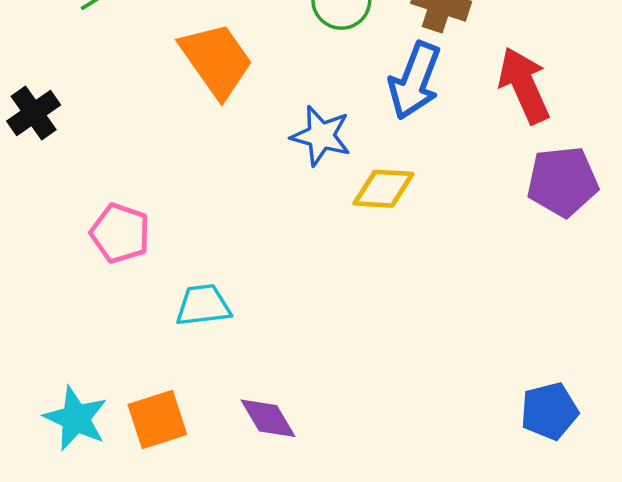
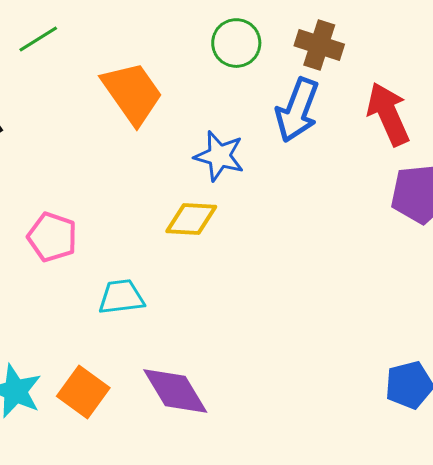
yellow diamond: (383, 189) -> (191, 219), moved
purple diamond: (268, 418) -> (175, 391), size x1.4
orange square: (157, 420) -> (83, 392), turned -36

